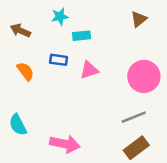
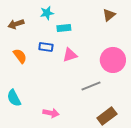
brown arrow: (20, 31) -> (16, 24), turned -42
gray line: (134, 117) -> (91, 86), moved
pink arrow: (65, 144) -> (51, 113), size x0.7

